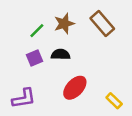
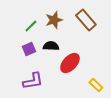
red ellipse: (75, 88) -> (70, 63), moved
purple L-shape: (24, 98) -> (33, 81), moved

